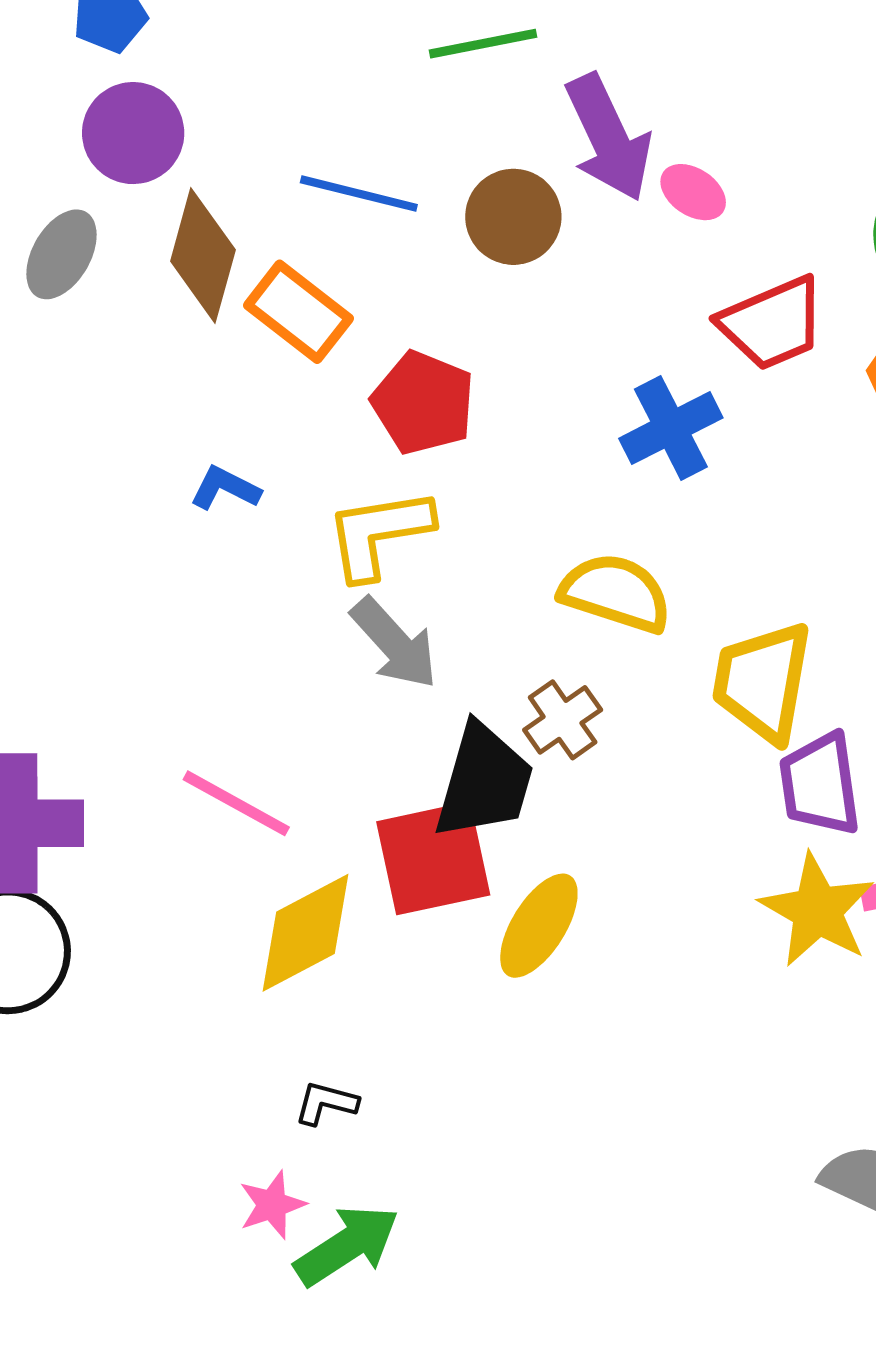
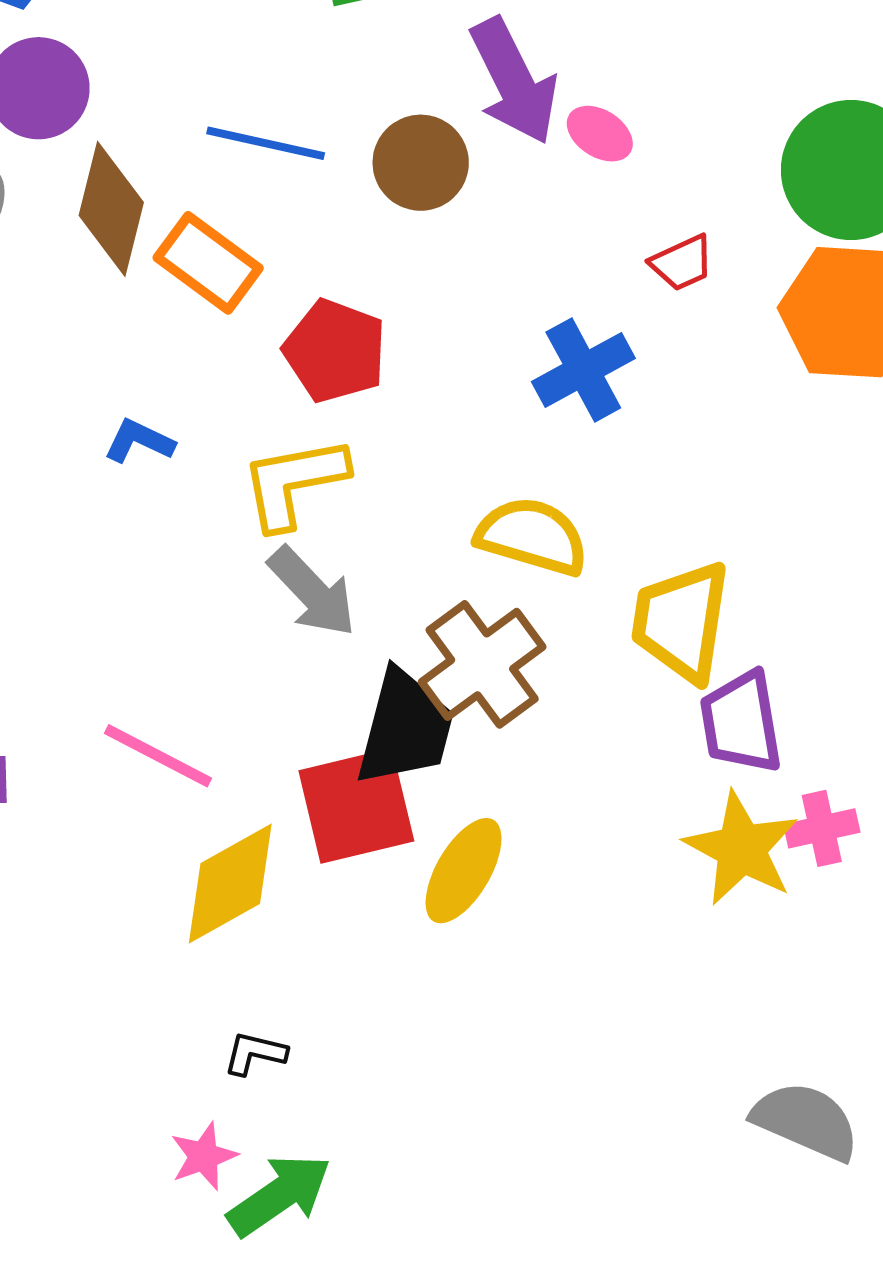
red trapezoid: (772, 323) -> (682, 263), size x0.6
brown cross: (563, 720) -> (482, 664), size x1.6

